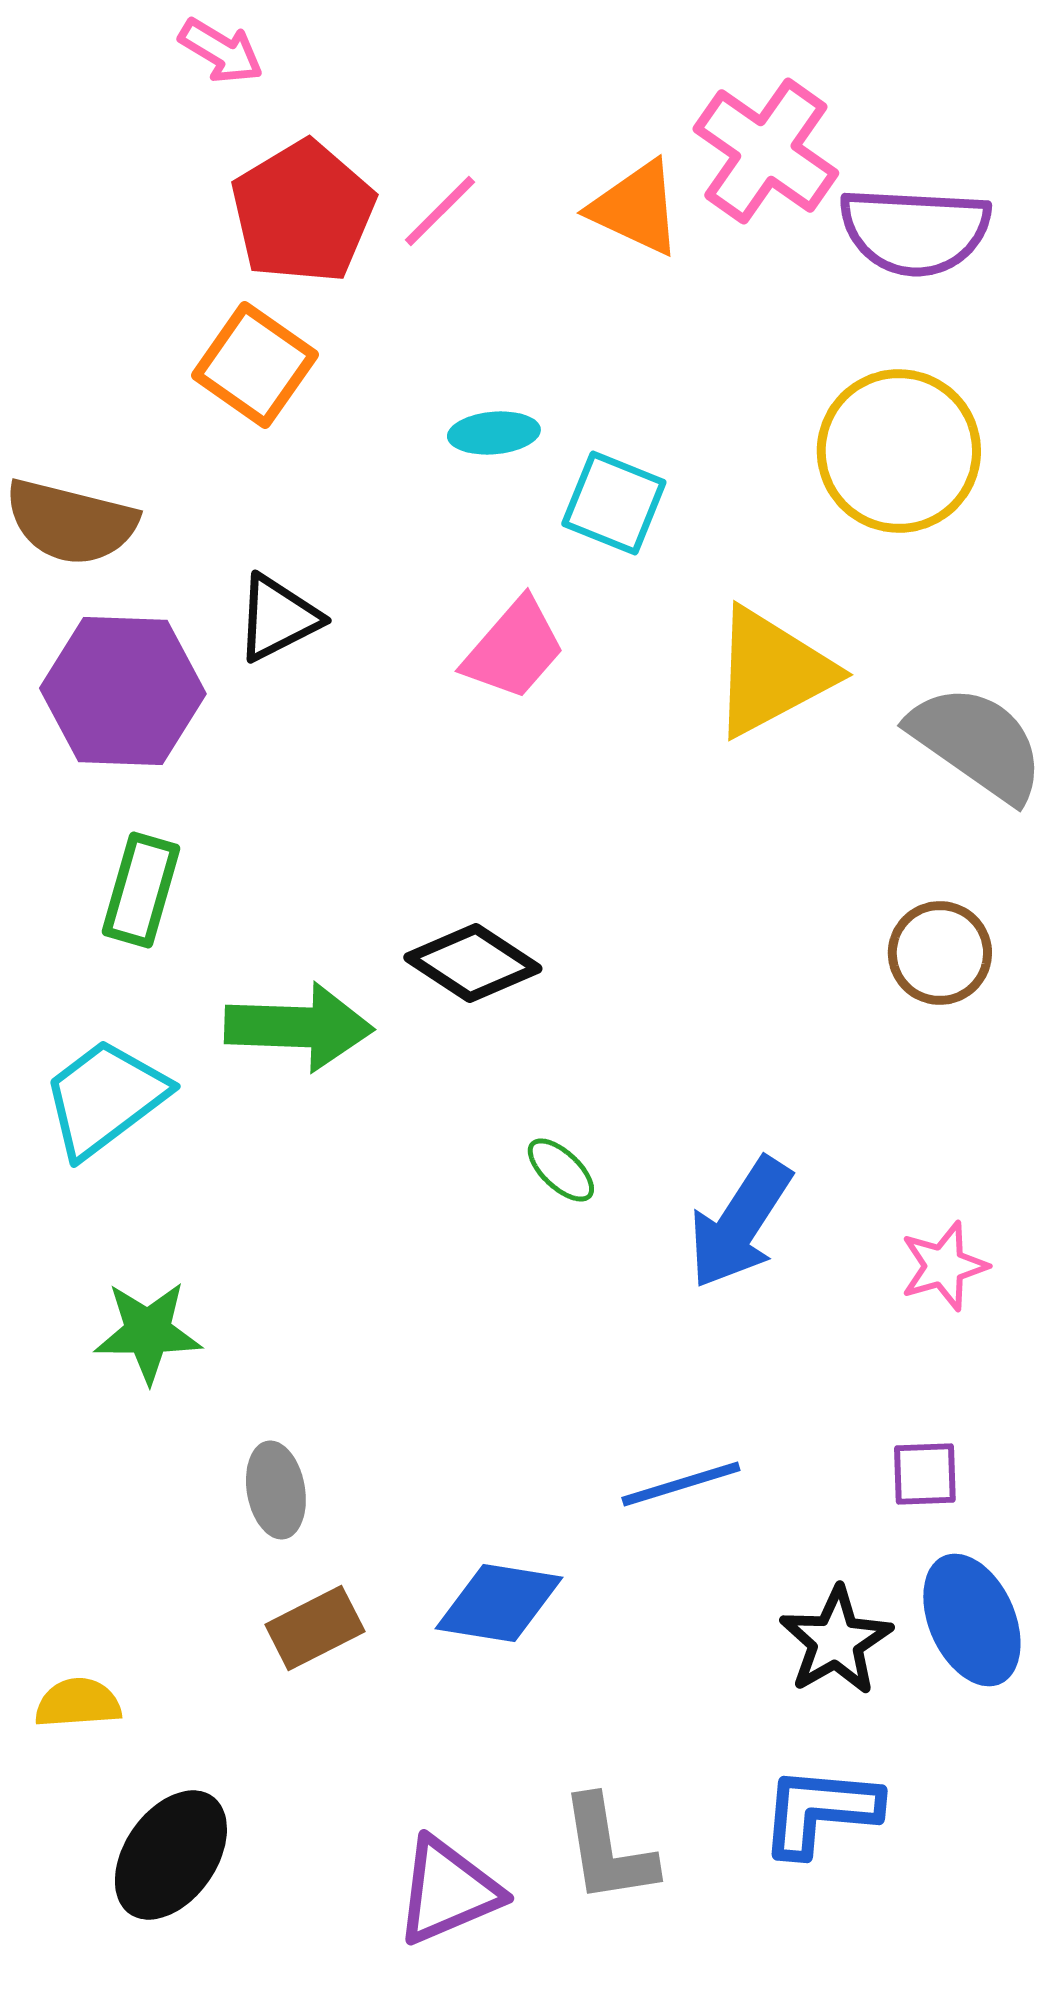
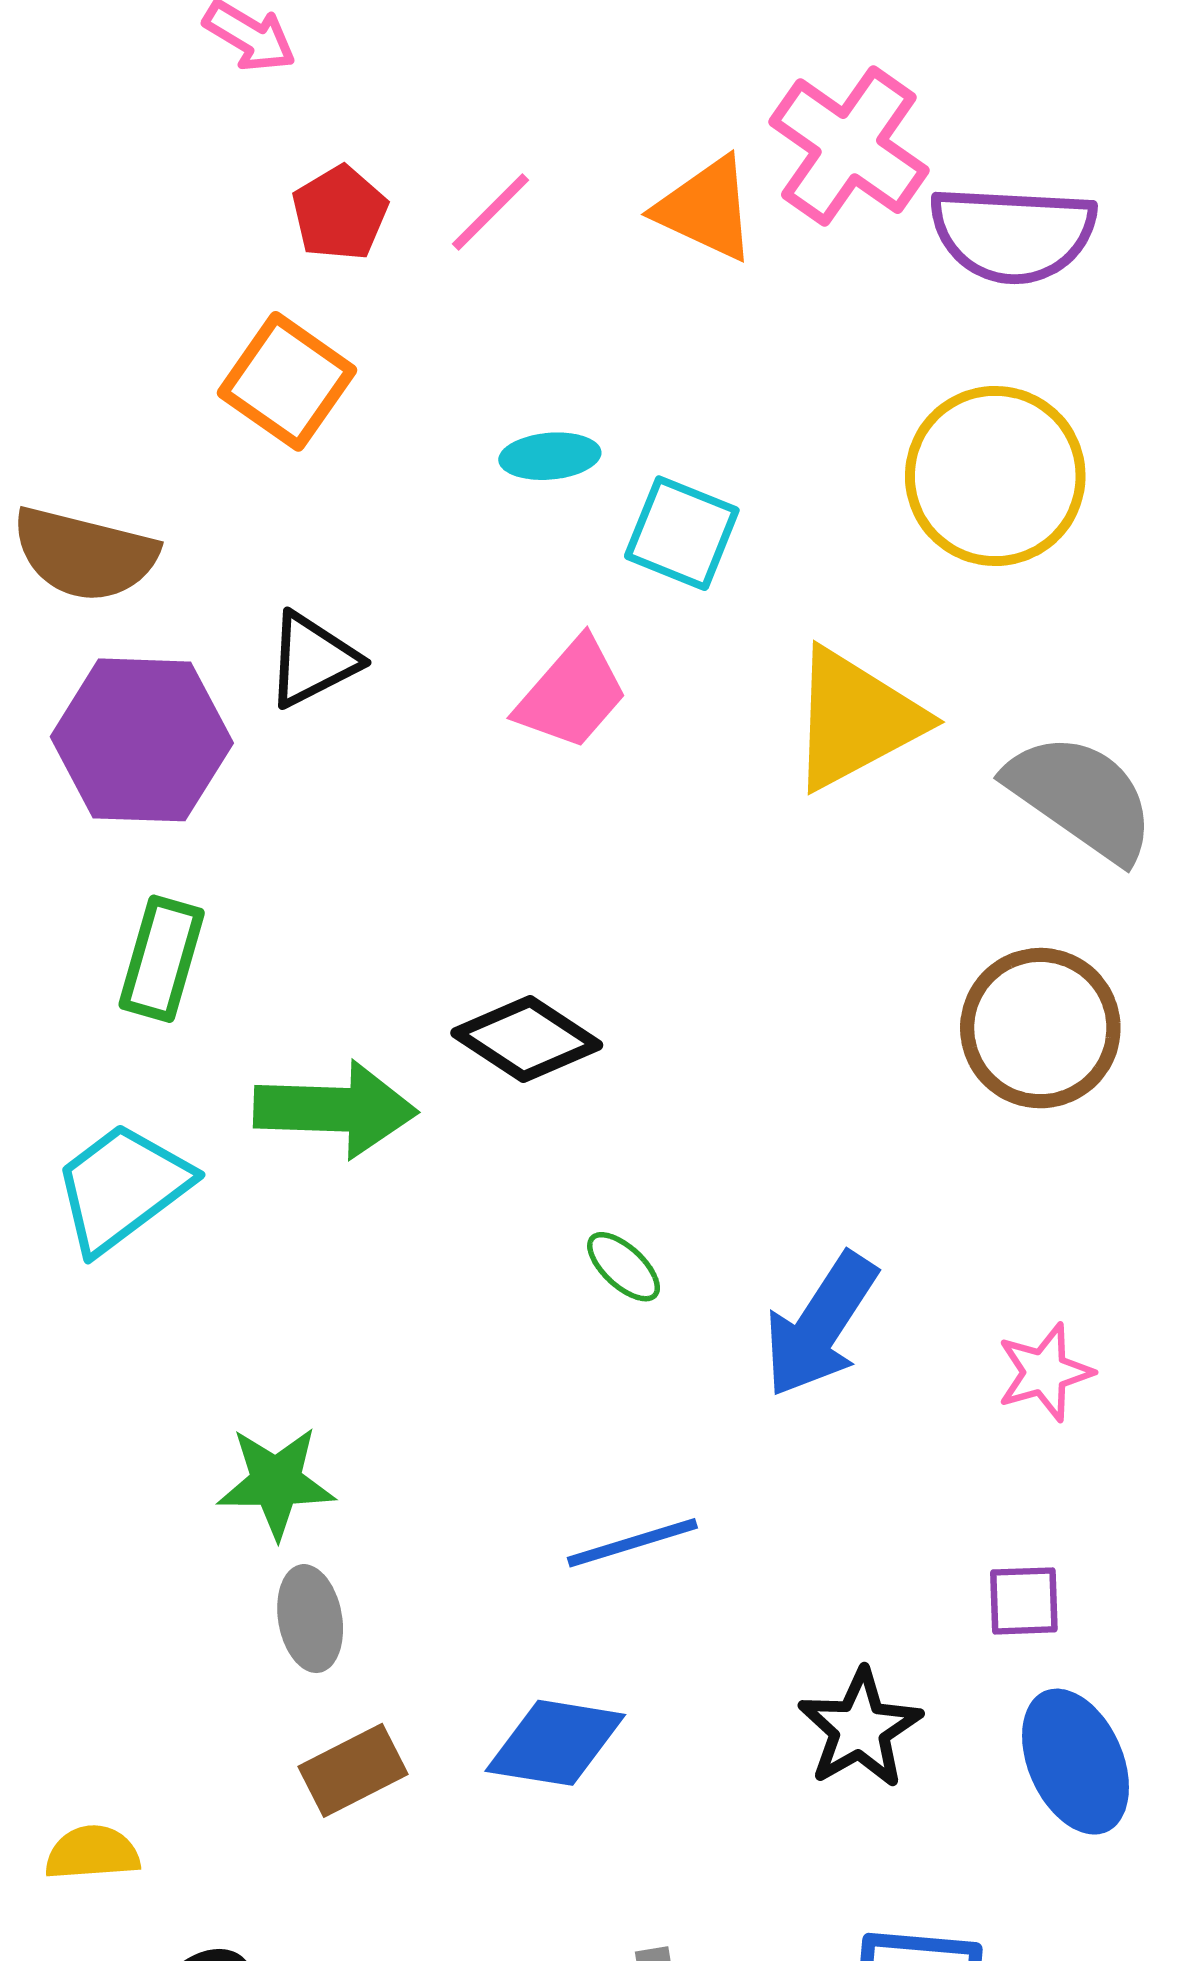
red pentagon: (303, 212) -> (340, 213), size x0.6
brown circle: (940, 953) -> (1040, 1028), size x1.4
green star: (148, 1332) -> (276, 1482), moved
blue line: (681, 1484) -> (632, 1543), moved
black star: (836, 1641) -> (860, 1729), moved

